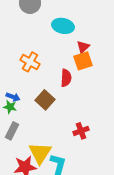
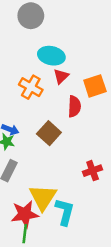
cyan ellipse: (63, 26) -> (51, 56), moved
red triangle: (83, 47) -> (61, 76), moved

